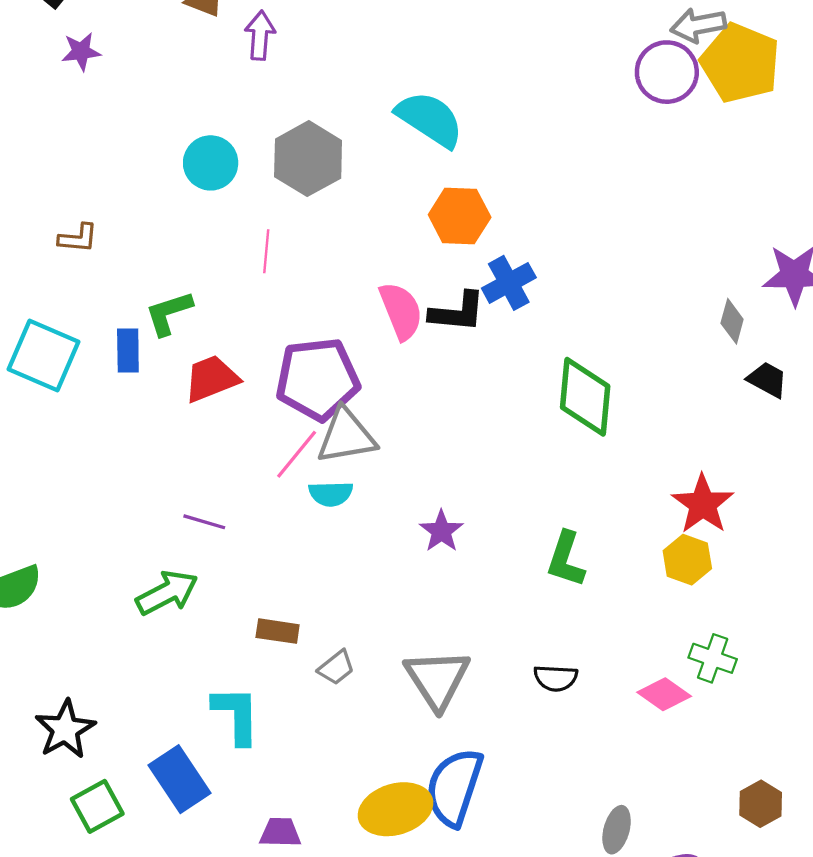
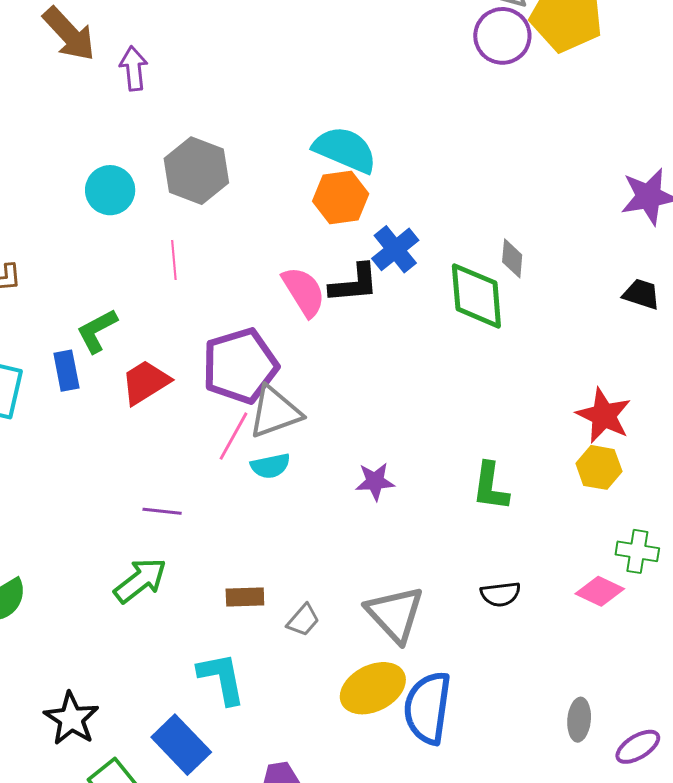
cyan semicircle: (430, 119) -> (345, 150), moved
gray diamond: (732, 321) -> (512, 258), moved
green diamond: (585, 397) -> (476, 296), moved
purple star: (441, 531) -> (375, 481), turned -30
yellow ellipse: (396, 809) -> (373, 688), moved

